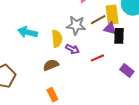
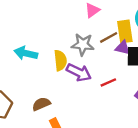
purple arrow: (72, 49) -> (79, 72), size x1.5
brown semicircle: (51, 65) -> (41, 104), moved

